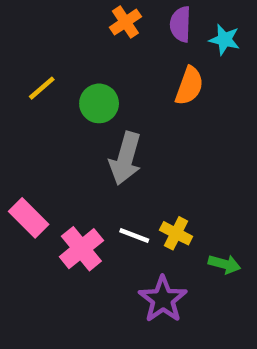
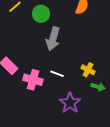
yellow cross: (176, 233) -> (88, 70), moved
pink cross: (81, 249) -> (33, 80), turned -36

